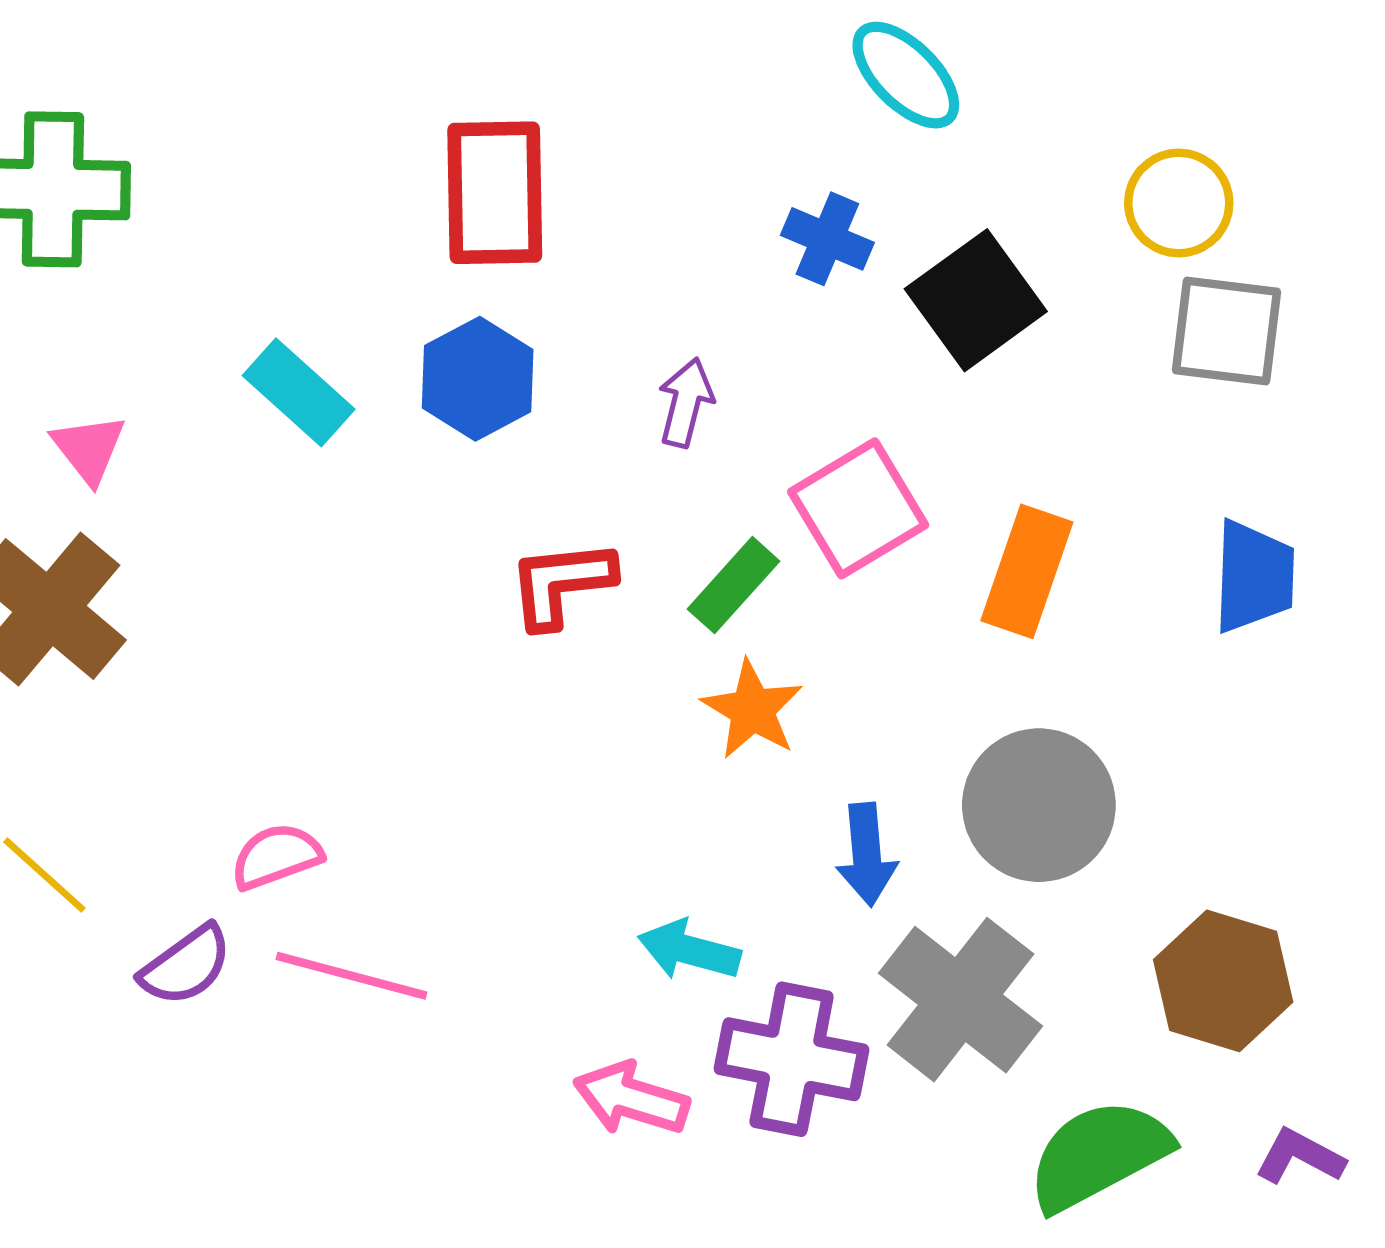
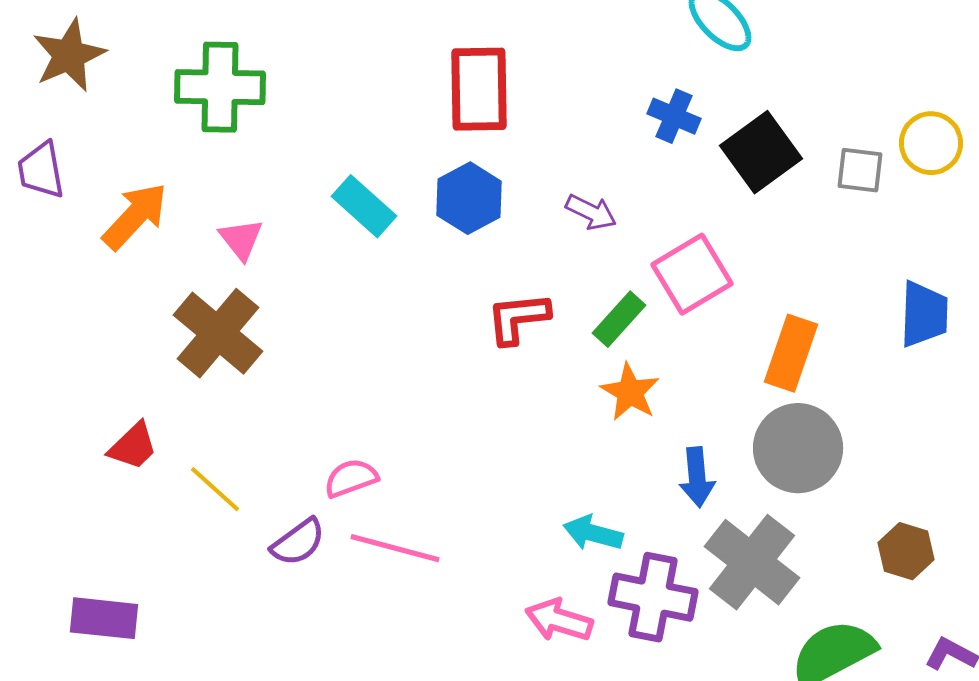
yellow circle: (1179, 203) -> (931, 143), moved
gray square: (1227, 331) -> (860, 170), moved, size x0.7
purple arrow: (686, 403) -> (591, 212), turned 102
orange rectangle: (1027, 571) -> (791, 353), moved
brown hexagon: (1223, 981) -> (906, 551), size x0.7

